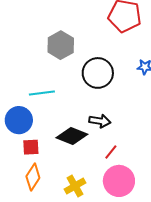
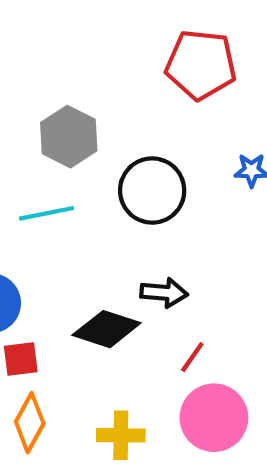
cyan line: (42, 93) -> (47, 213), moved
yellow cross: (75, 186) -> (121, 435), turned 35

